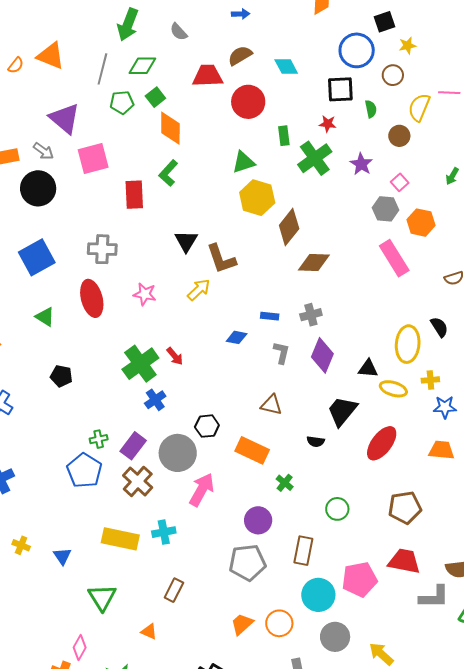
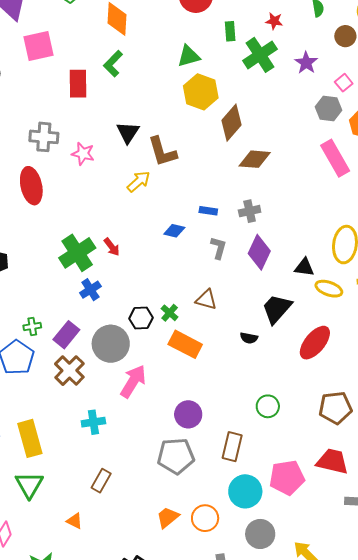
pink star: (145, 294) -> (83, 154), moved
green cross: (285, 483) -> (170, 313), moved
yellow rectangle: (120, 539) -> (30, 438), moved, turned 60

